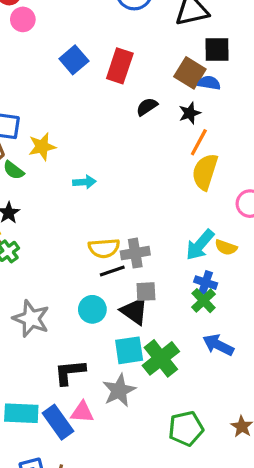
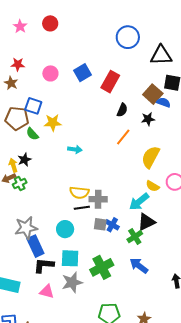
pink circle: (23, 19) -> (50, 73), moved
black semicircle: (147, 107) -> (122, 110), turned 136
orange line: (199, 142) -> (123, 137), moved
yellow semicircle: (226, 247) -> (153, 186), moved
blue cross: (206, 283) -> (112, 225), moved
black triangle: (134, 311) -> (146, 222), moved, turned 48
gray star: (31, 319) -> (26, 228), turned 30
cyan square: (129, 350) -> (70, 258), moved
blue rectangle: (58, 422) -> (35, 246), moved

